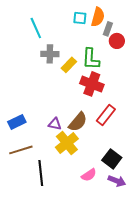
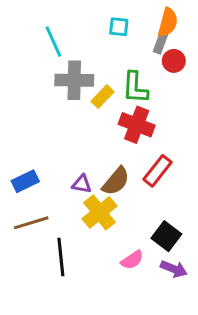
orange semicircle: (98, 17) -> (168, 22), moved
gray cross: (50, 54) -> (74, 80), size x1.4

